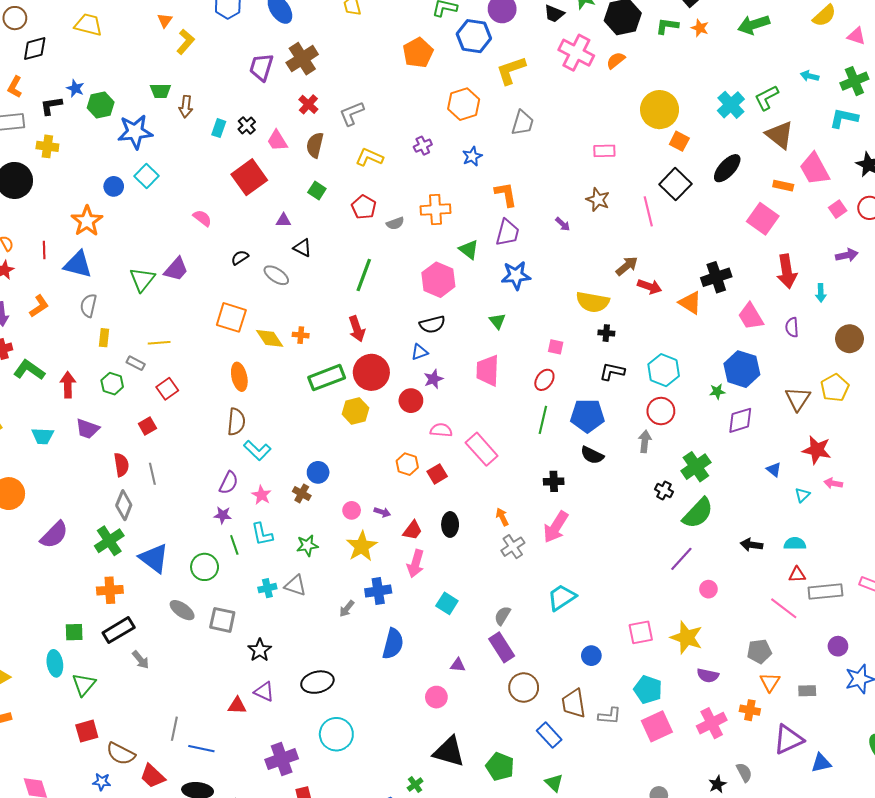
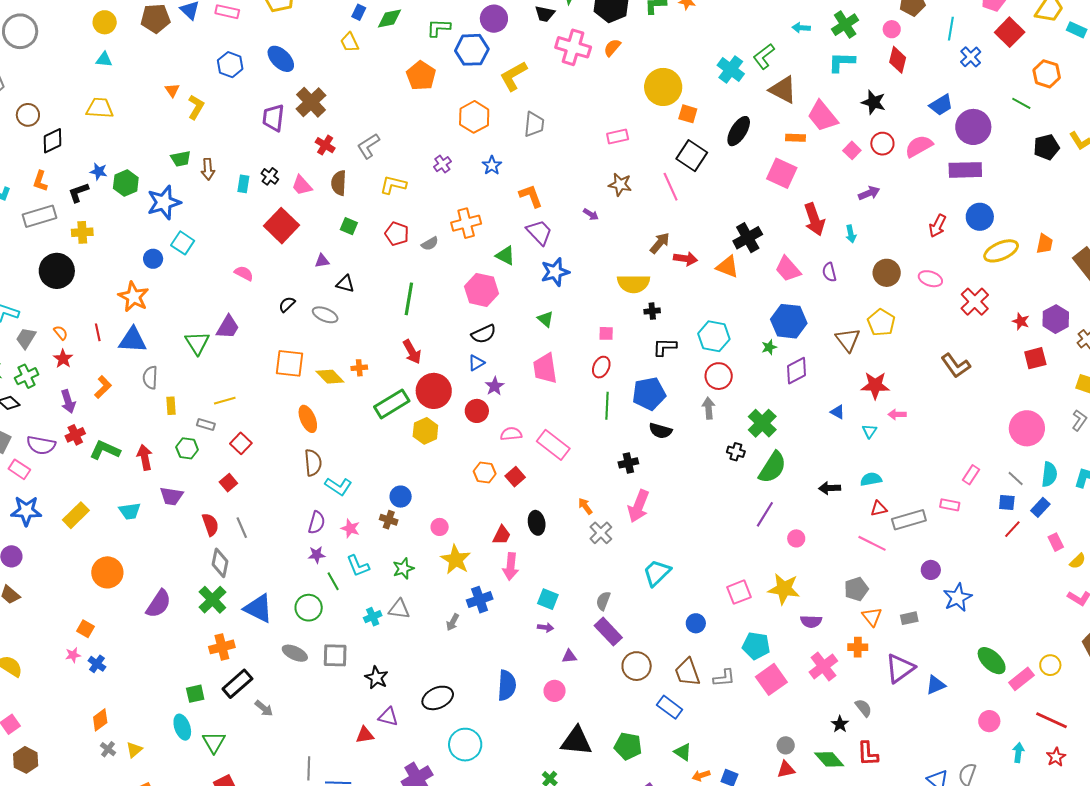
purple trapezoid: (507, 233) -> (539, 232), turned -48
purple arrow: (382, 512) -> (545, 627), moved
blue semicircle: (393, 644) -> (507, 685), moved

